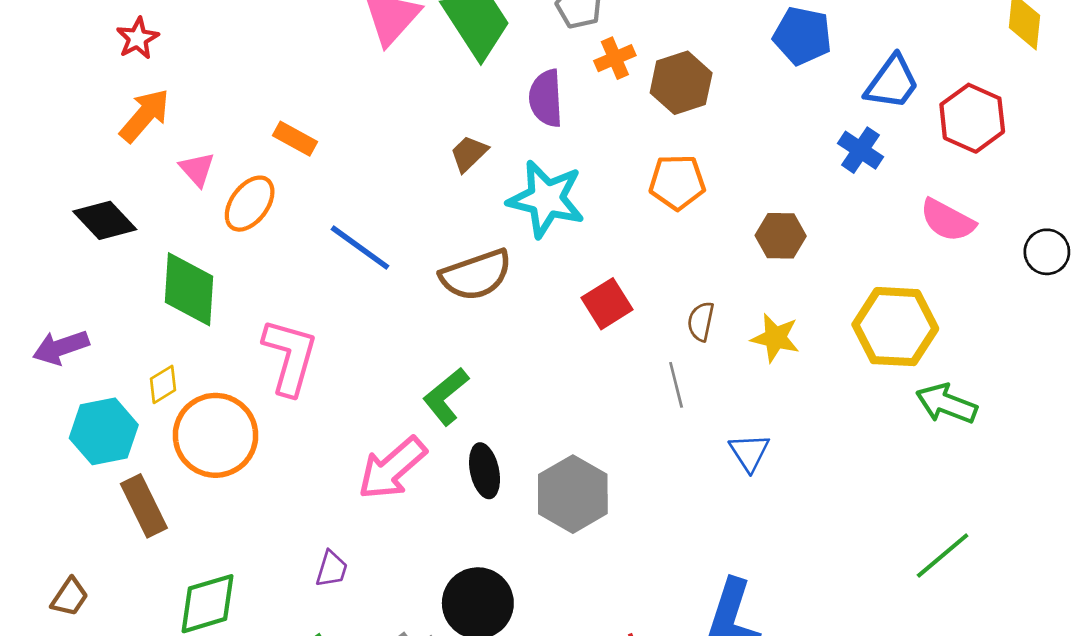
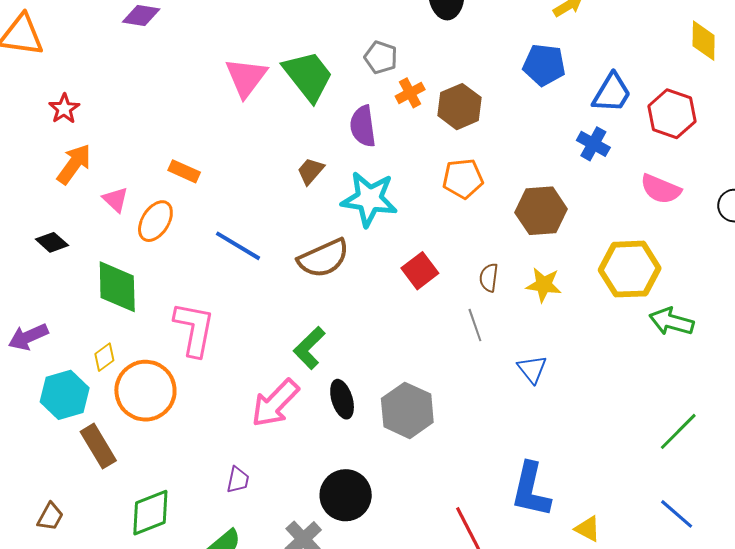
black diamond: (105, 220) -> (52, 242), size x0.7
brown hexagon: (781, 236) -> (541, 211), size x1.4

